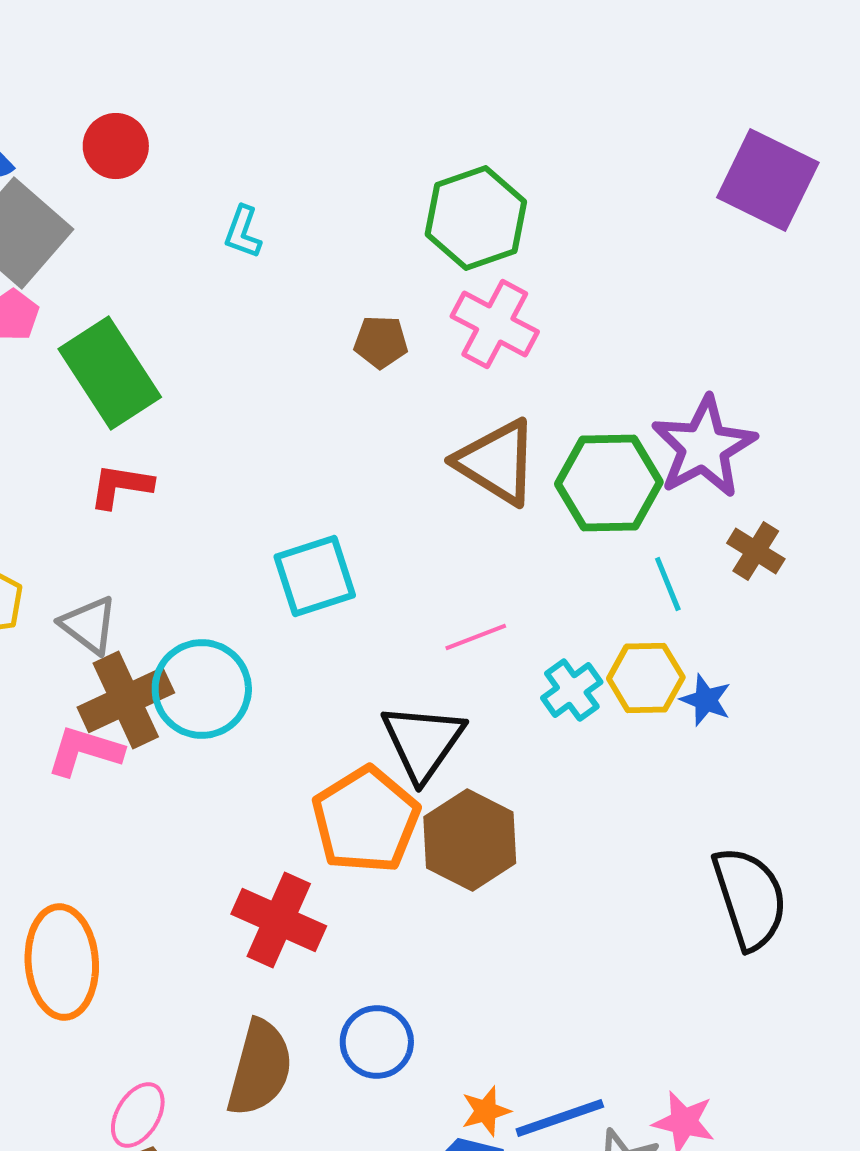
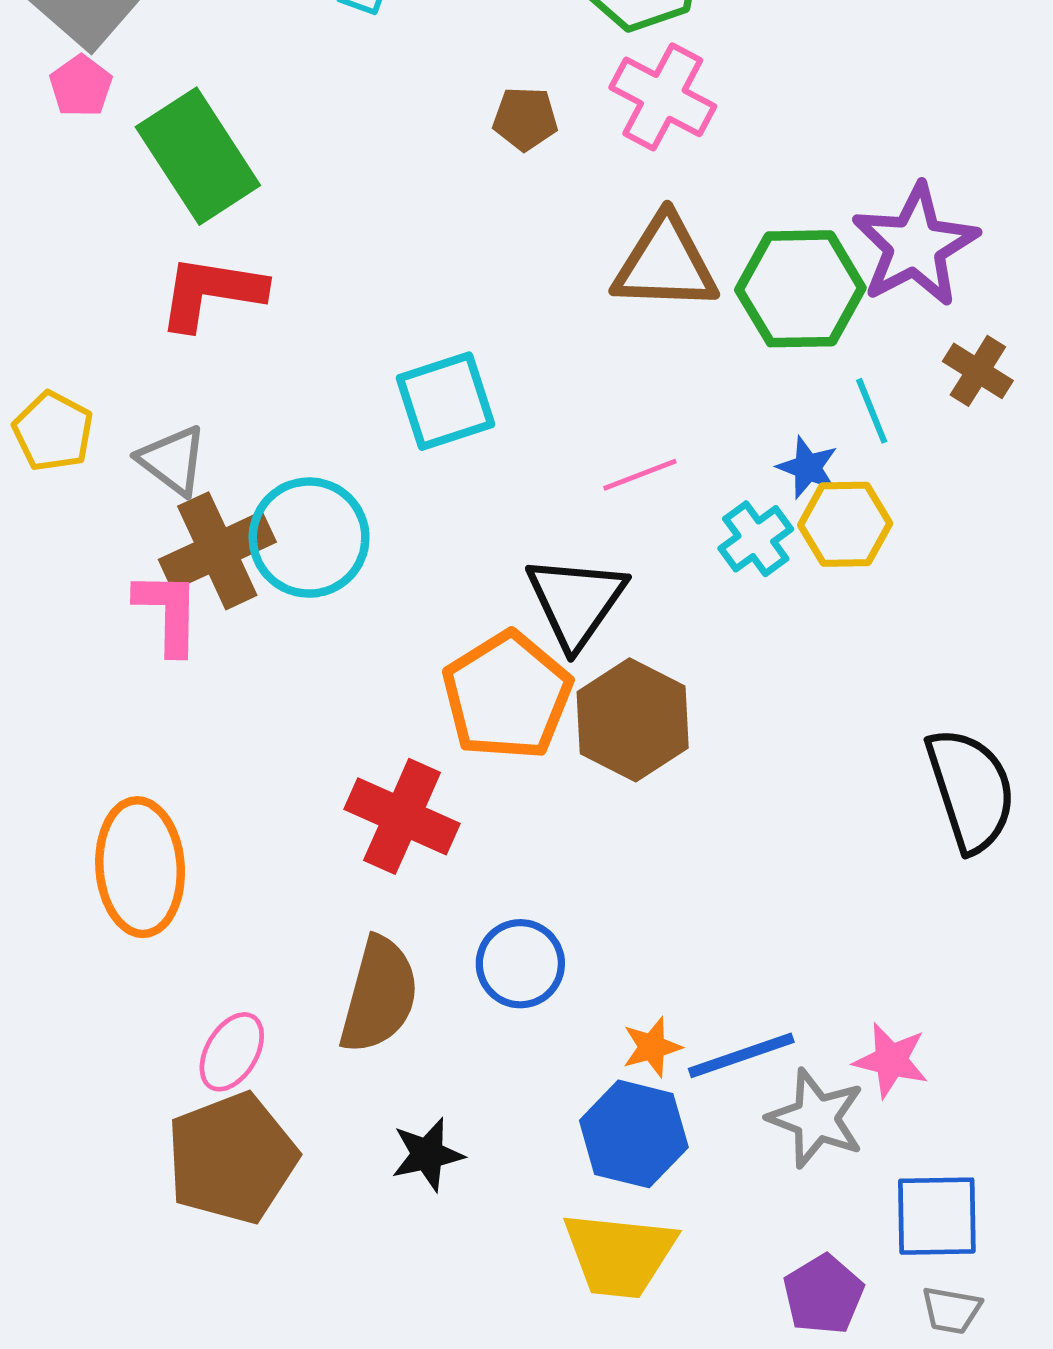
brown triangle: (497, 462) -> (665, 263), turned -30
red L-shape: (121, 486) -> (211, 292), size x1.4
blue star: (706, 700) -> (808, 468), moved
pink L-shape: (85, 751) -> (168, 612), turned 74

